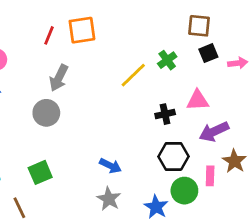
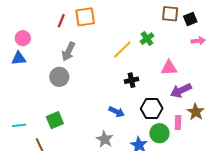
black square: (208, 53) -> (190, 19), moved
black cross: (165, 114) -> (131, 80), moved
blue arrow: (110, 166) -> (117, 112), moved

